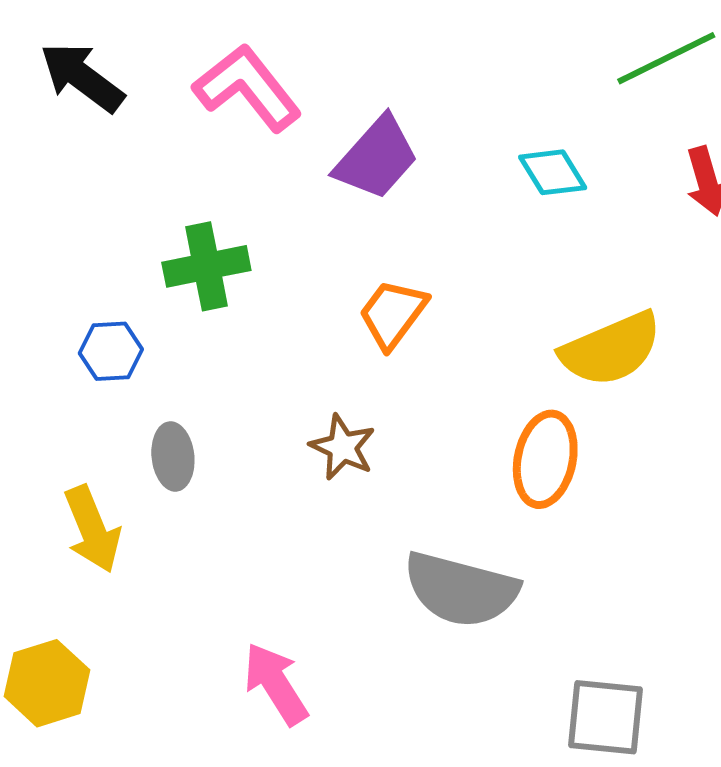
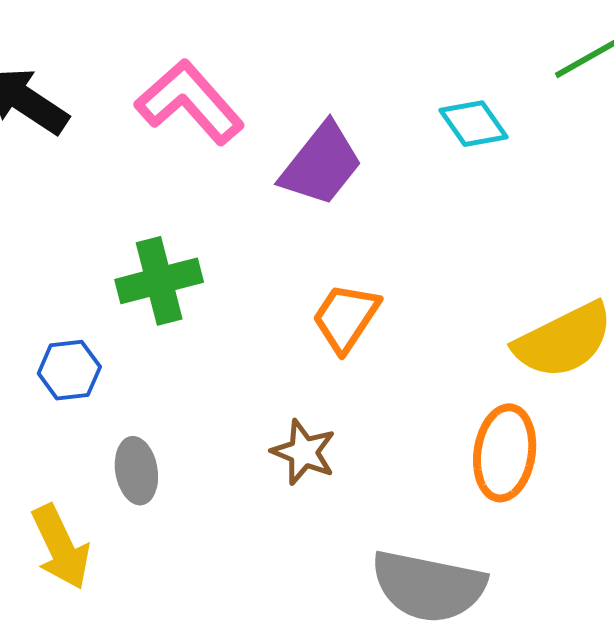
cyan diamond: (553, 172) -> (473, 124), moved

